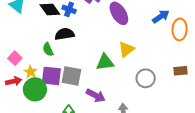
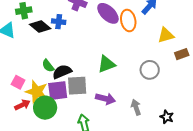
orange ellipse: (180, 29) -> (128, 20), moved
black semicircle: (65, 34) -> (62, 72), moved
yellow triangle: (126, 49) -> (166, 35), moved, turned 36
yellow star: (31, 72) -> (37, 92), size x1.6

